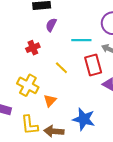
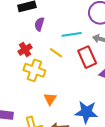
yellow line: (61, 68) -> (56, 53), moved
yellow cross: (28, 85) -> (34, 70), moved

